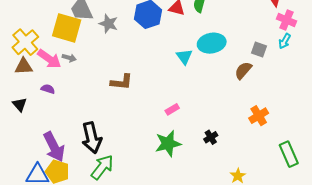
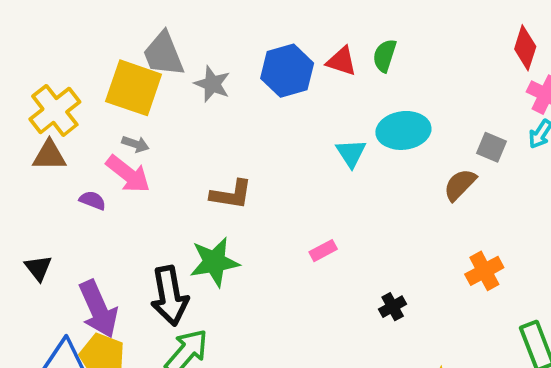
pink arrow: (49, 59) -> (128, 174), moved
black triangle: (20, 105) -> (38, 268), moved
green star: (168, 144) -> (214, 262), moved

